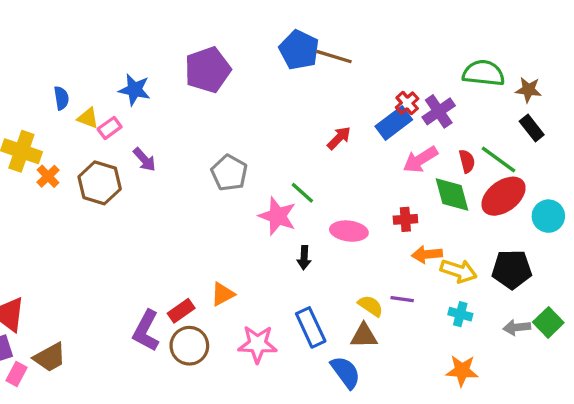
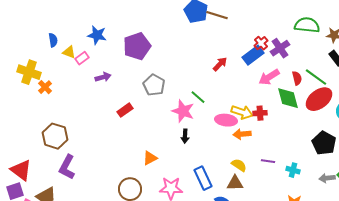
purple pentagon: (208, 70) -> (137, 46), moved
purple arrow: (144, 160) -> (103, 77), turned -63
brown hexagon: (100, 183) -> (55, 136), moved
orange arrow: (427, 254) -> (242, 134), moved
black arrow: (304, 258) -> (185, 136), moved
black pentagon: (512, 269) -> (324, 143), turned 30
yellow arrow: (459, 271) -> (242, 112), moved
purple line: (402, 299) -> (268, 161), moved
red rectangle: (181, 311) -> (125, 110), moved
purple L-shape: (146, 331) -> (67, 167), moved

